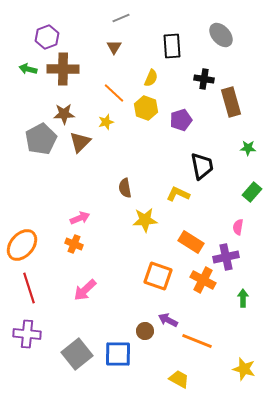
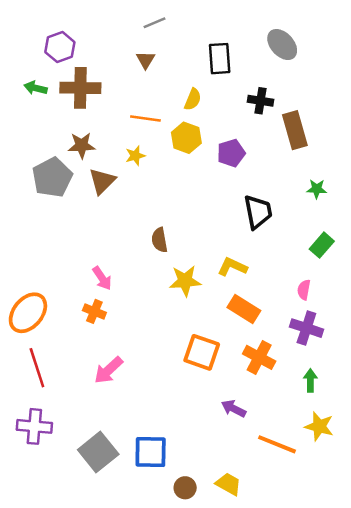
orange line: (114, 93) -> (145, 119), turned -35
yellow L-shape: (178, 194) -> (232, 267), moved
pink arrow: (80, 218) -> (102, 278), turned 78
purple cross: (226, 257) -> (306, 328), moved, turned 30
purple arrow: (168, 320) -> (234, 409), moved
brown circle: (145, 331) -> (185, 488), moved
orange line: (197, 341) -> (277, 444), moved
yellow star: (244, 369) -> (319, 426), moved

